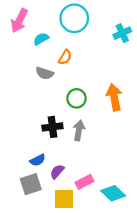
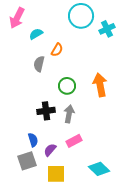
cyan circle: (74, 18) -> (81, 16), moved
gray semicircle: (44, 73) -> (39, 64), turned 84
blue semicircle: (38, 160) -> (33, 140), turned -80
pink rectangle: (85, 182) -> (74, 141), moved

